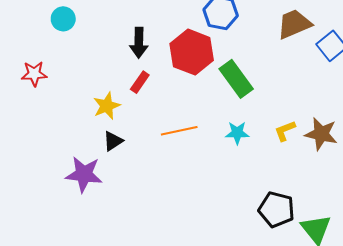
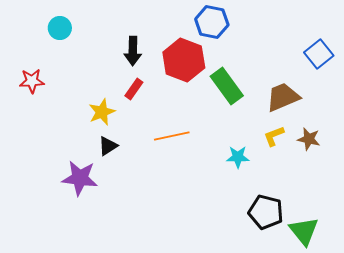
brown trapezoid: (294, 24) -> (283, 97), moved
cyan star: (237, 133) -> (238, 157), moved
brown star: (321, 134) -> (309, 139), size x0.7

